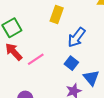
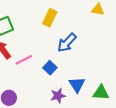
blue square: (71, 63) -> (50, 68), moved

